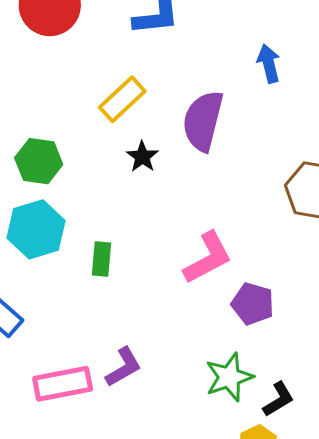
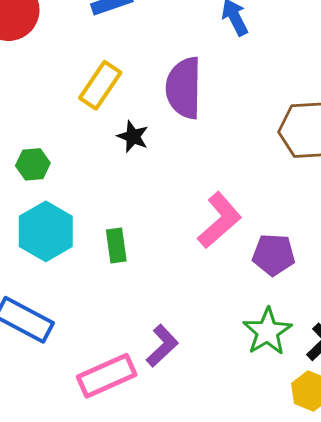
green hexagon: (39, 161) -> (33, 164), size x0.7

